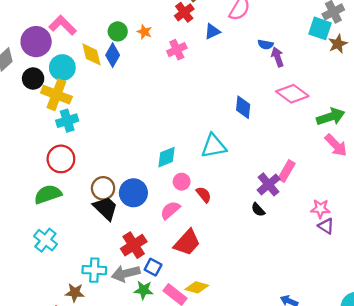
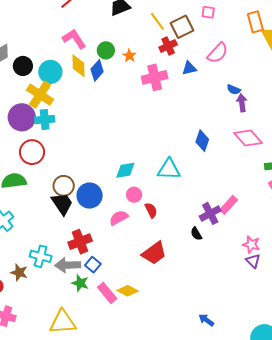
pink L-shape: (63, 25) -> (74, 39), moved
purple circle: (36, 42) -> (22, 117), moved
pink cross: (177, 50) -> (155, 77), size x1.4
black circle: (33, 79) -> (23, 66), moved
red trapezoid: (187, 242) -> (154, 253), moved

